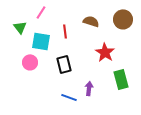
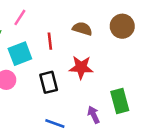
cyan square: (41, 41) -> (20, 54), turned -30
red star: (105, 52) -> (81, 67), moved, turned -30
purple arrow: (89, 88) -> (94, 115), moved, turned -32

